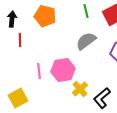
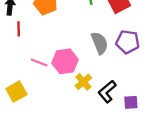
gray semicircle: (86, 41) -> (100, 43), moved, turned 105
pink line: (39, 71) -> (39, 62), turned -63

